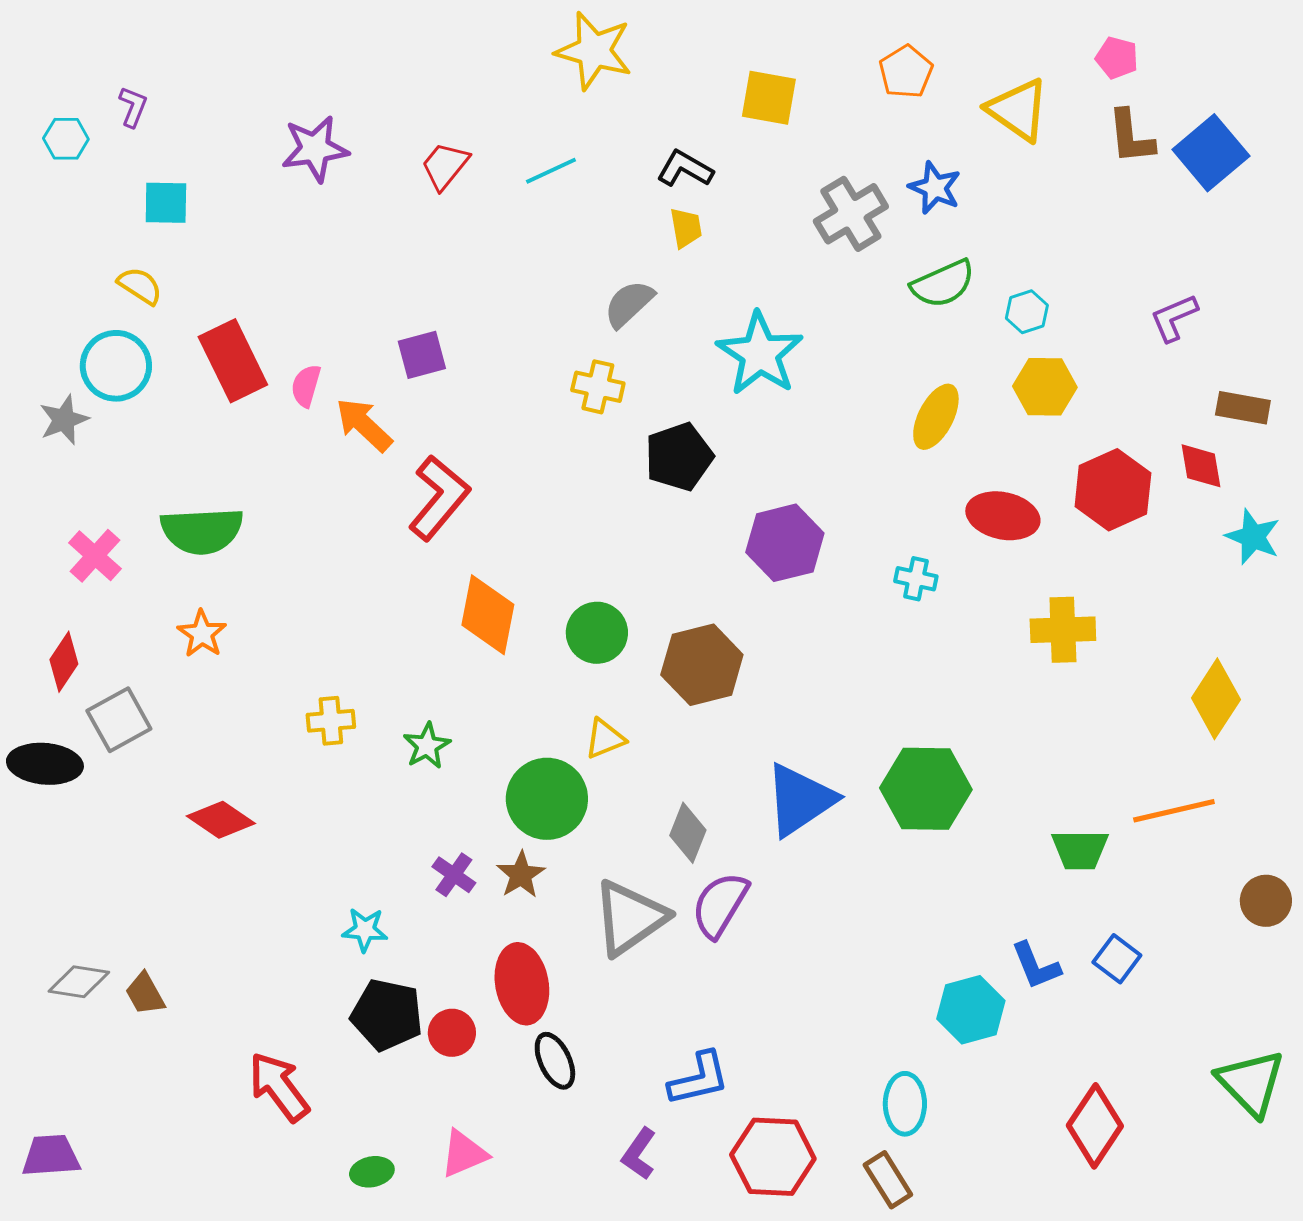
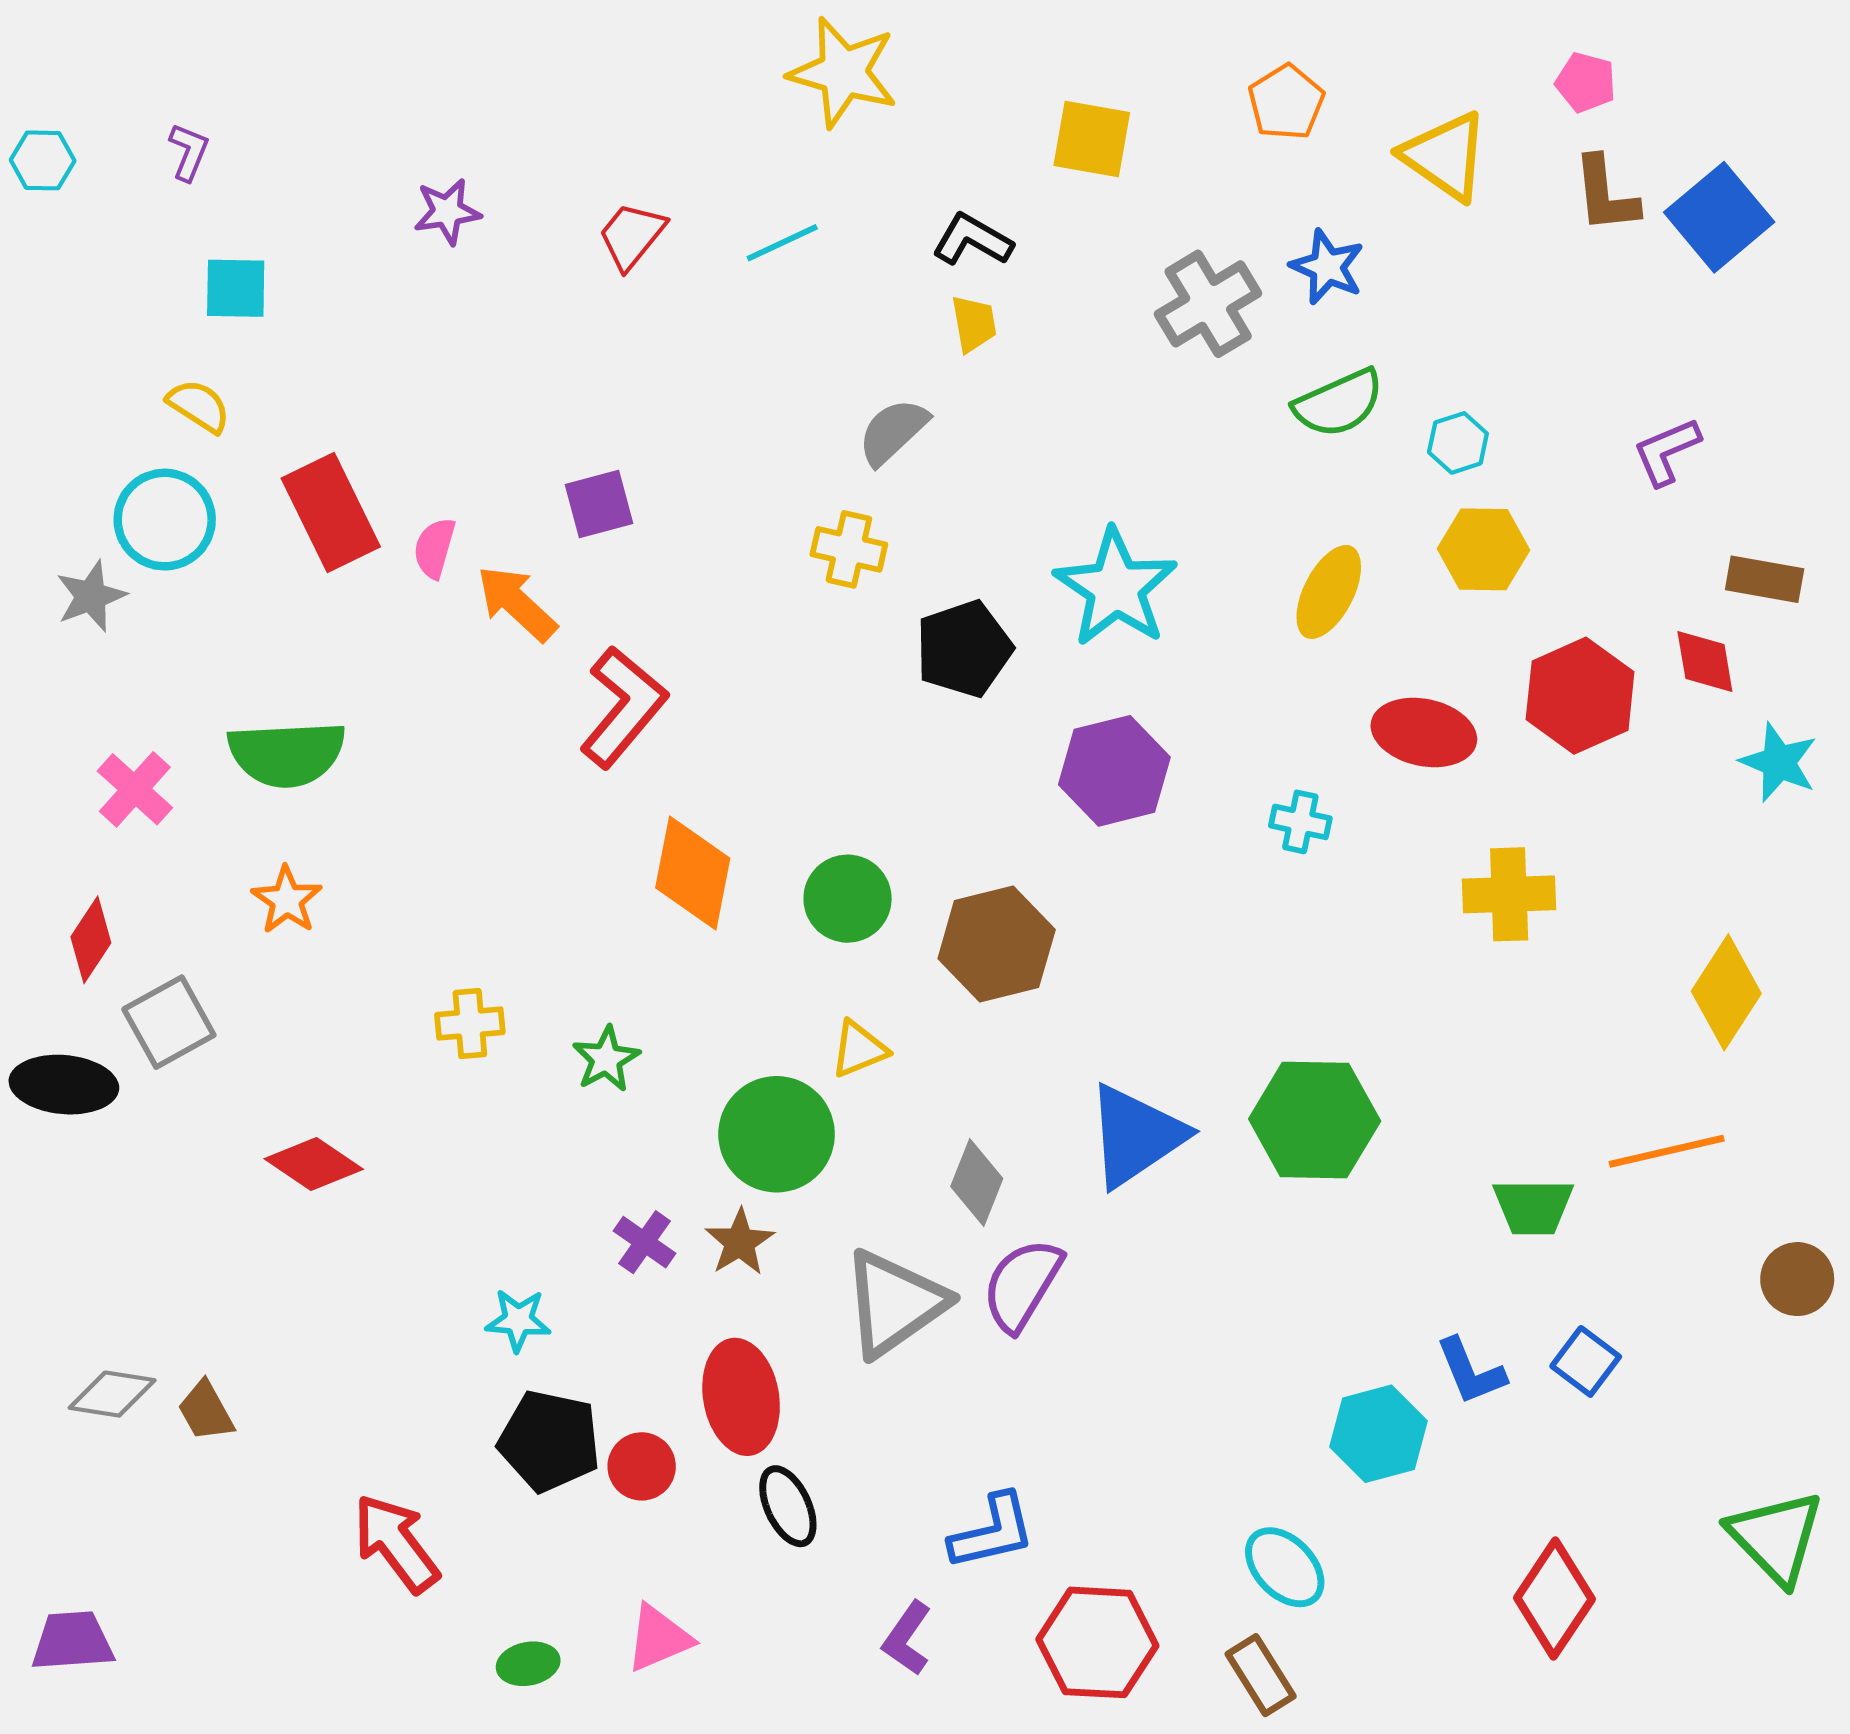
cyan hexagon: (66, 139) -> (43, 160), moved
purple star: (315, 149) -> (447, 212), size x0.7
cyan star: (760, 354) -> (1116, 588), moved
cyan ellipse: (905, 1104) -> (1285, 1567), turned -44

